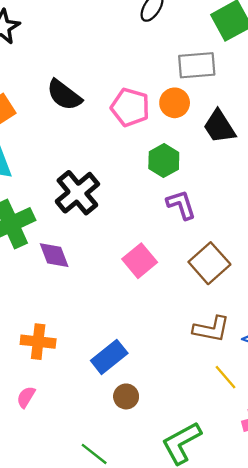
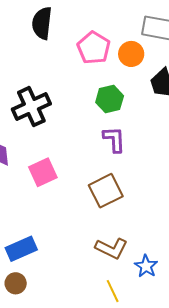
black semicircle: (64, 95) -> (42, 23), turned 44
pink square: (140, 261) -> (43, 172), moved
brown square: (209, 263) -> (106, 191), moved
brown circle: (126, 396) -> (16, 283), moved

